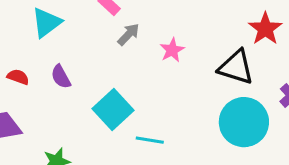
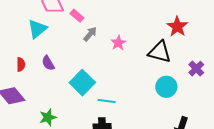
red semicircle: (18, 77) -> (21, 64), turned 72
cyan circle: (244, 122) -> (166, 87), size x0.7

